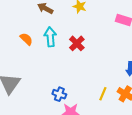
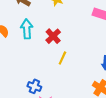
yellow line: (103, 94) -> (62, 58), moved

